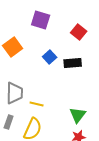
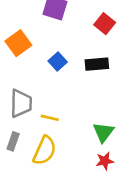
blue square: (50, 57) -> (58, 62), moved

